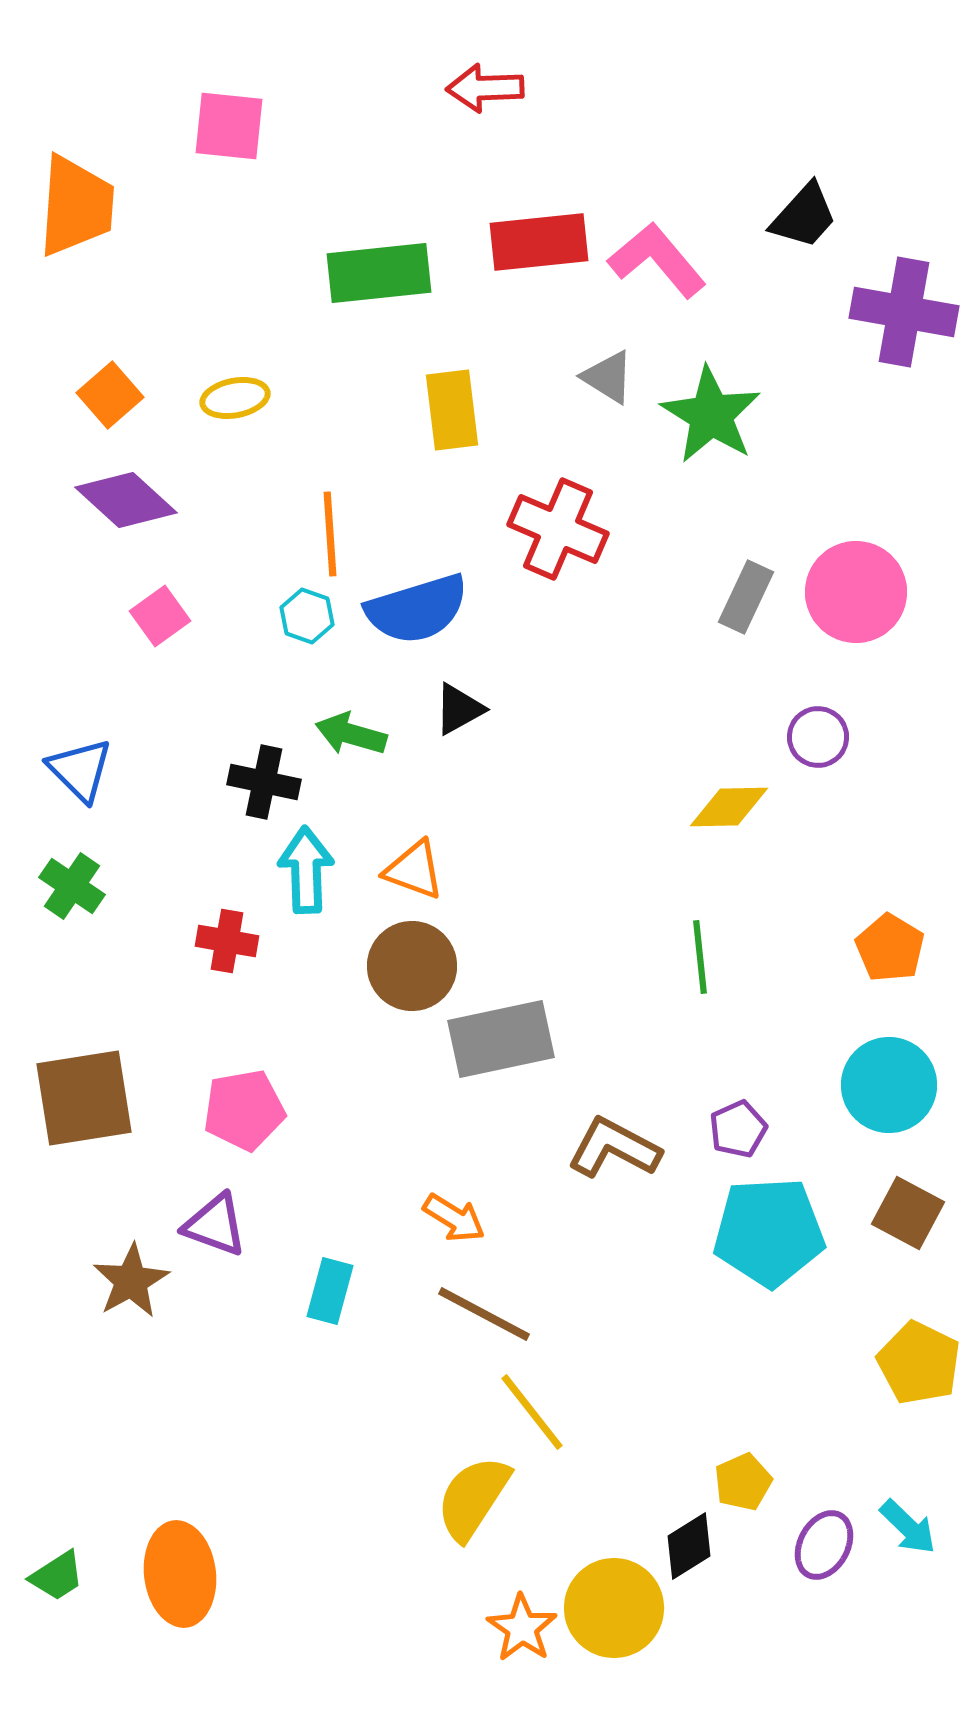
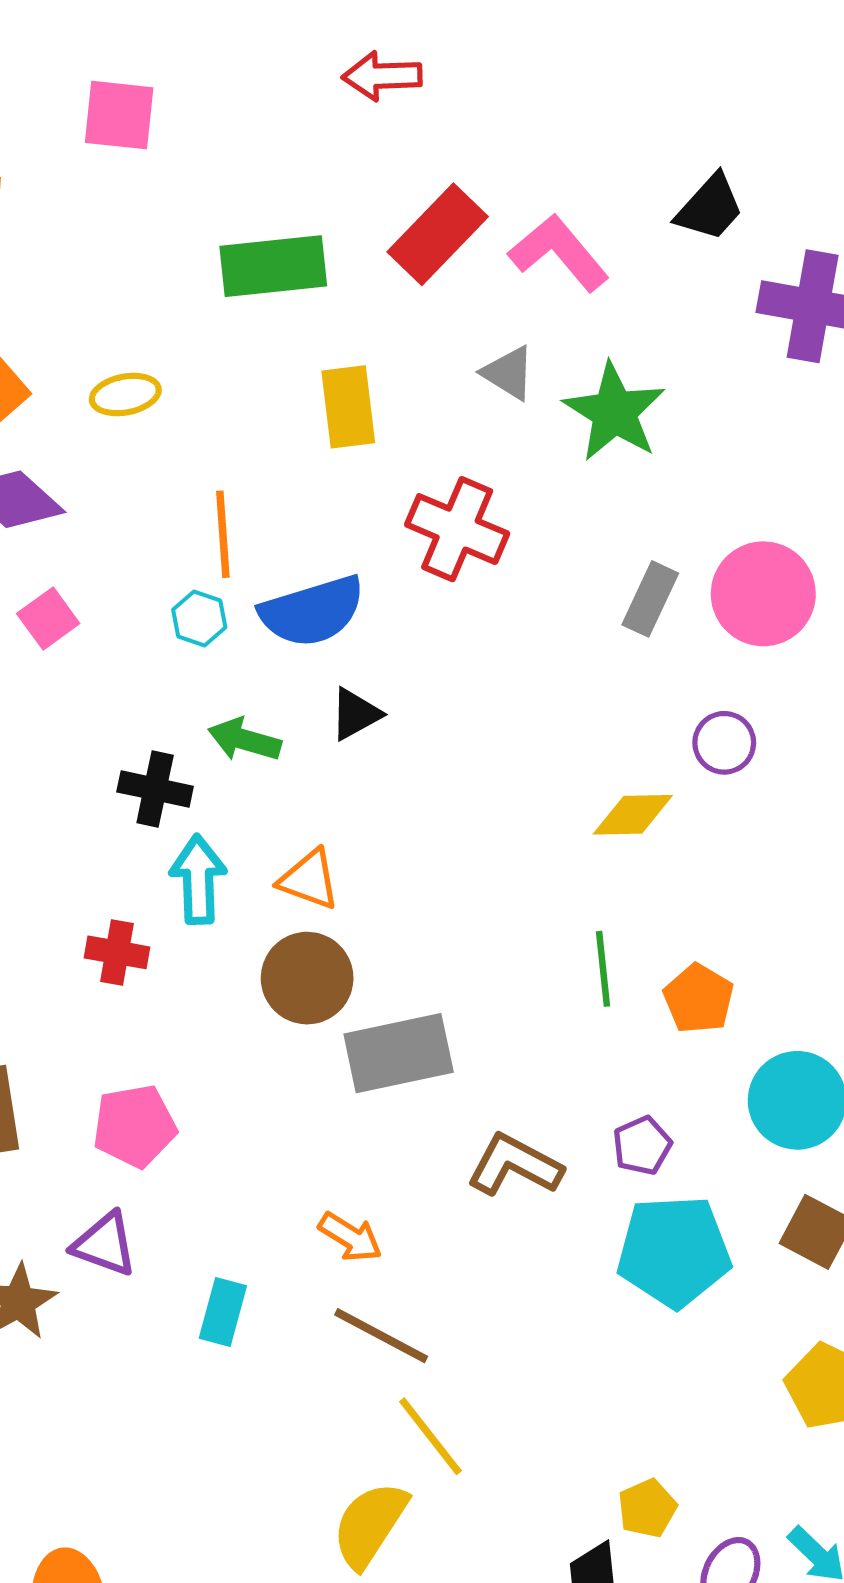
red rectangle: (539, 242) -> (438, 234), turned -40
orange pentagon: (890, 948) -> (699, 999), moved

